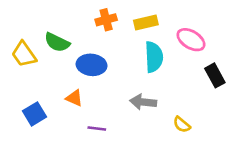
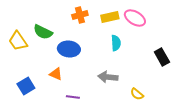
pink ellipse: (191, 40) -> (135, 18), moved
cyan semicircle: (154, 57) -> (116, 43), size x0.7

